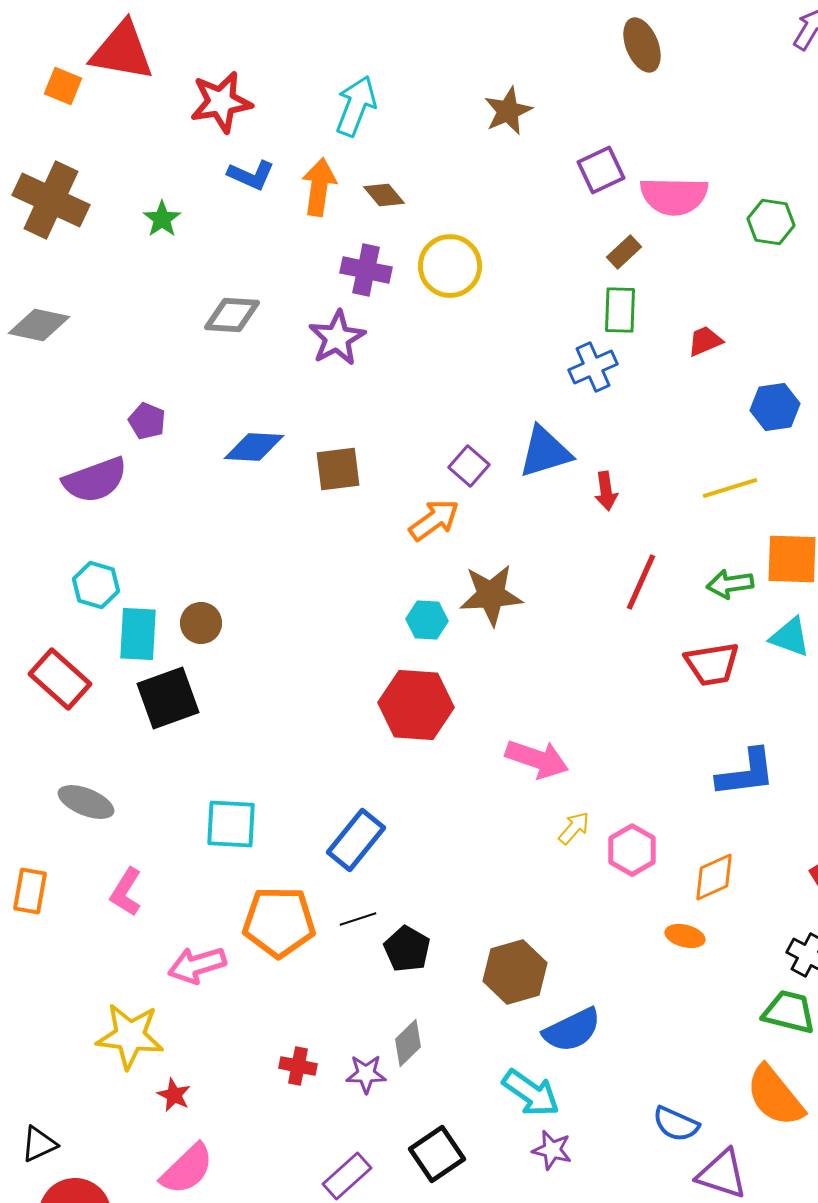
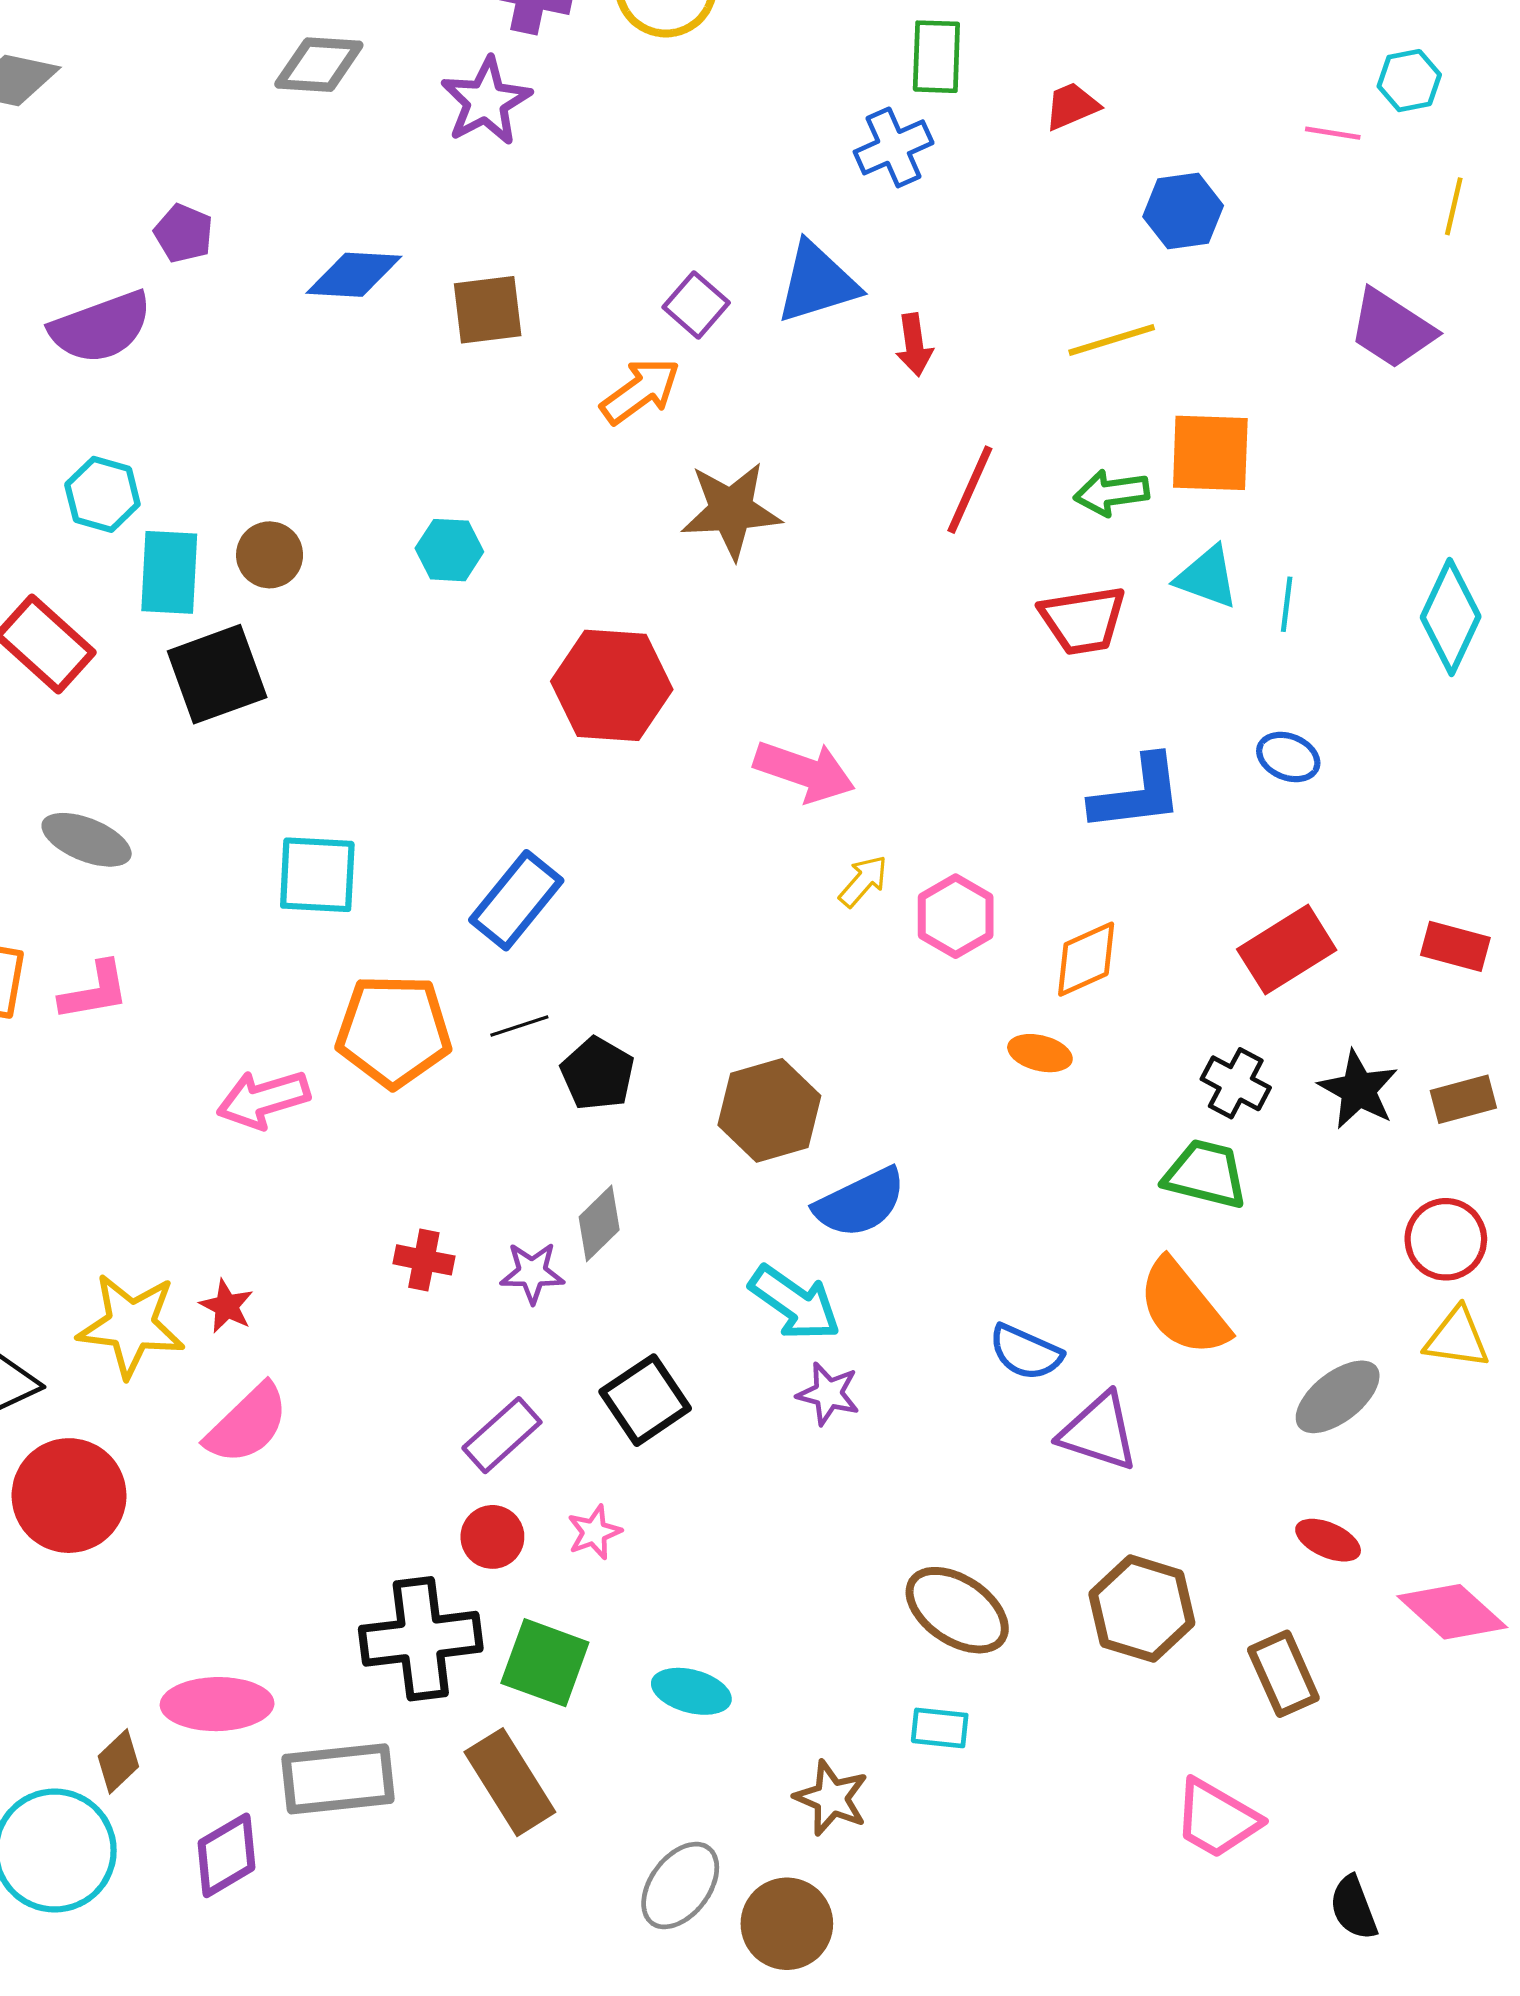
cyan hexagon: (427, 620) -> (449, 550), moved
pink L-shape: (126, 892) -> (94, 991), moved, turned -132
yellow star: (130, 1036) -> (131, 1325), moved

